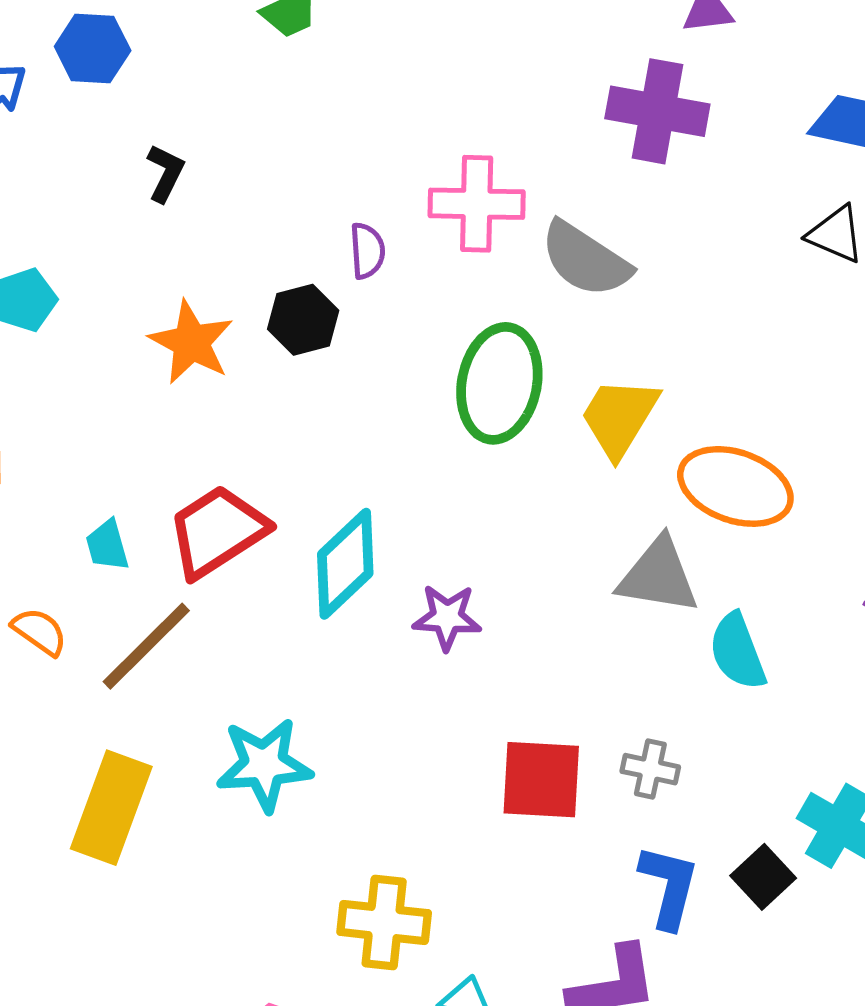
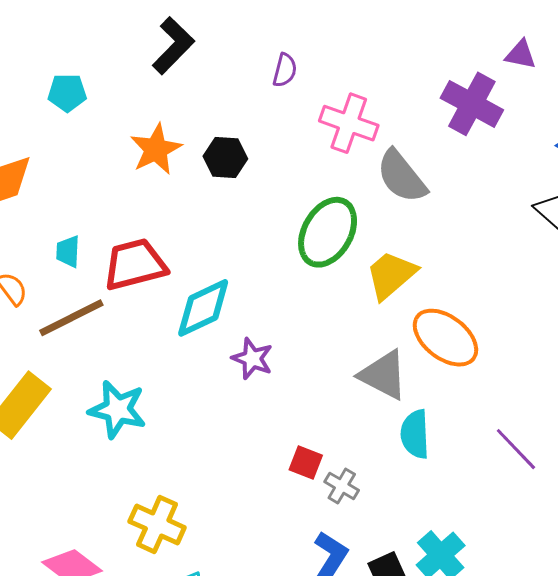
black L-shape: (165, 173) -> (173, 46), size x1.6
purple semicircle: (367, 251) -> (285, 70), moved
red square: (541, 780) -> (306, 462), moved, size x0.6

